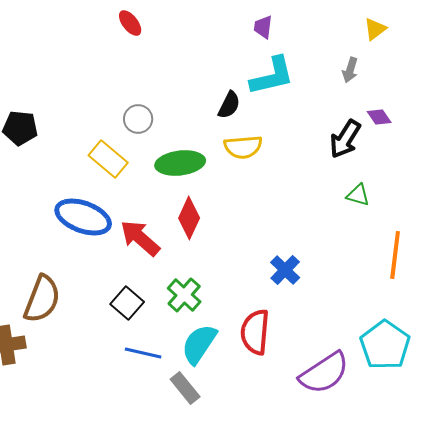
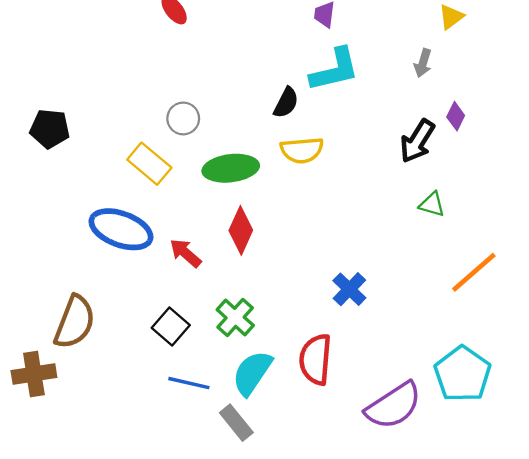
purple diamond: (379, 117) -> (456, 116), turned 60
red arrow: (140, 238) -> (185, 253), size x0.7
orange line: (395, 255) -> (474, 272), turned 42

